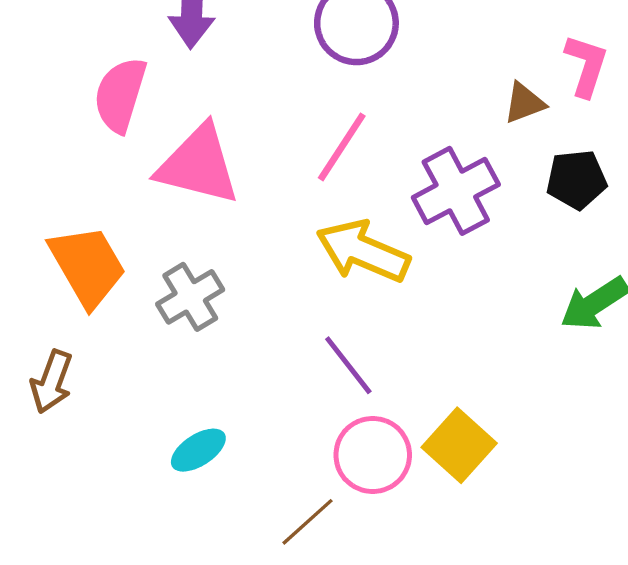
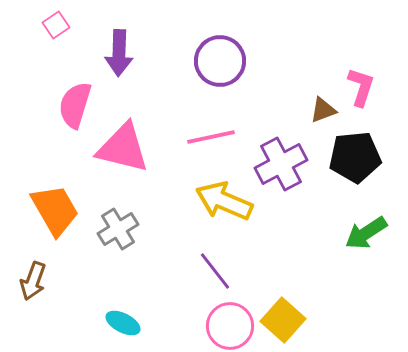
pink line: (342, 147) -> (211, 137), turned 45
black pentagon: (576, 180) -> (355, 157), size x1.4
cyan ellipse: (198, 450) -> (123, 323), turned 60

